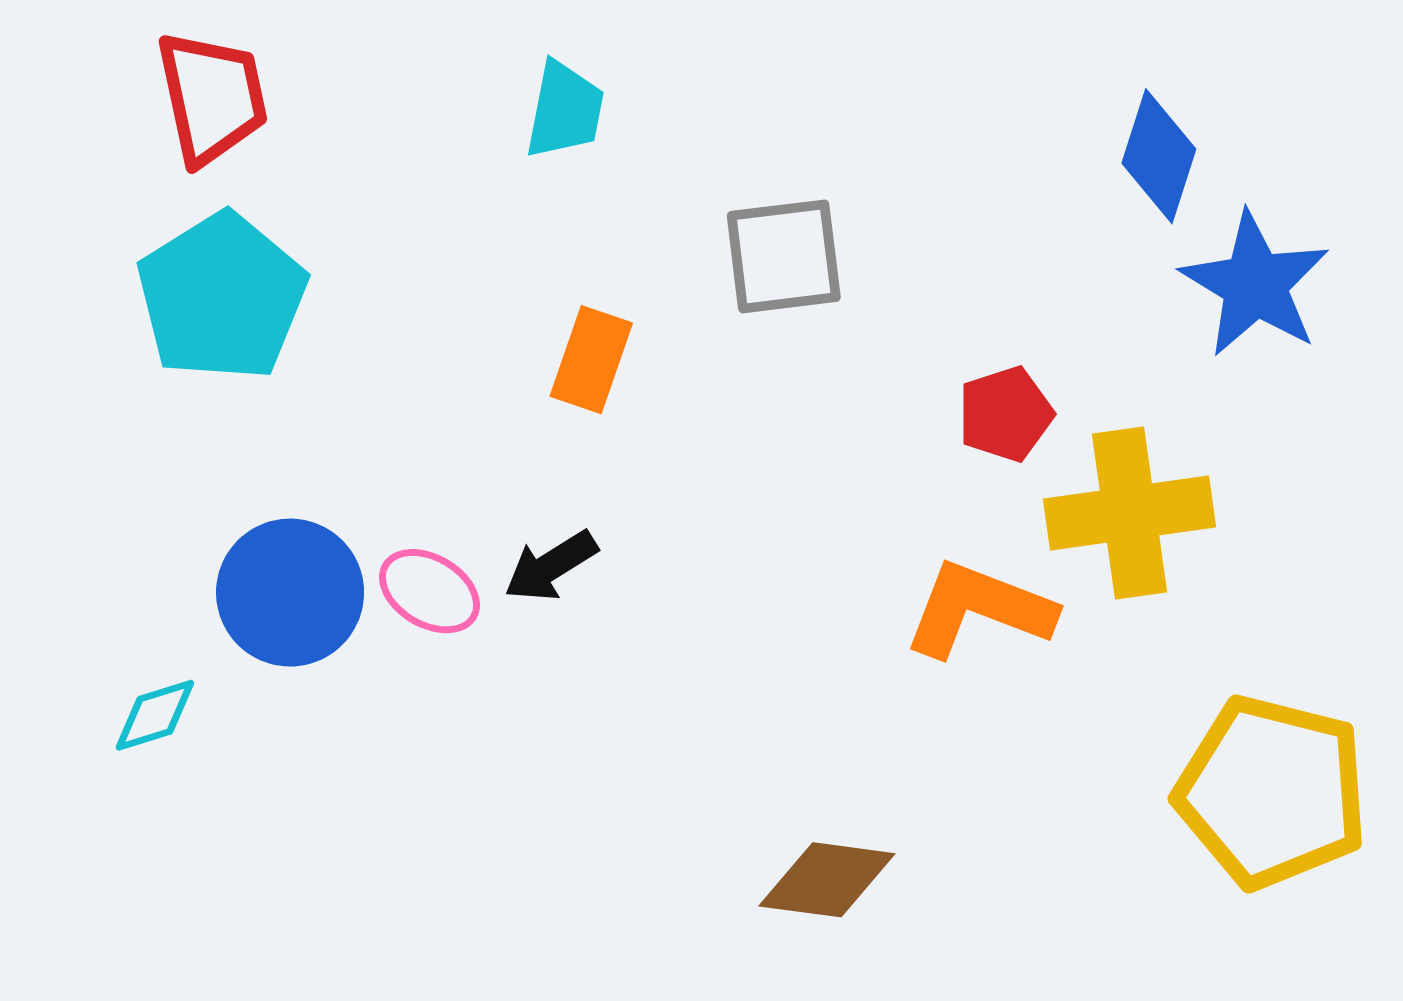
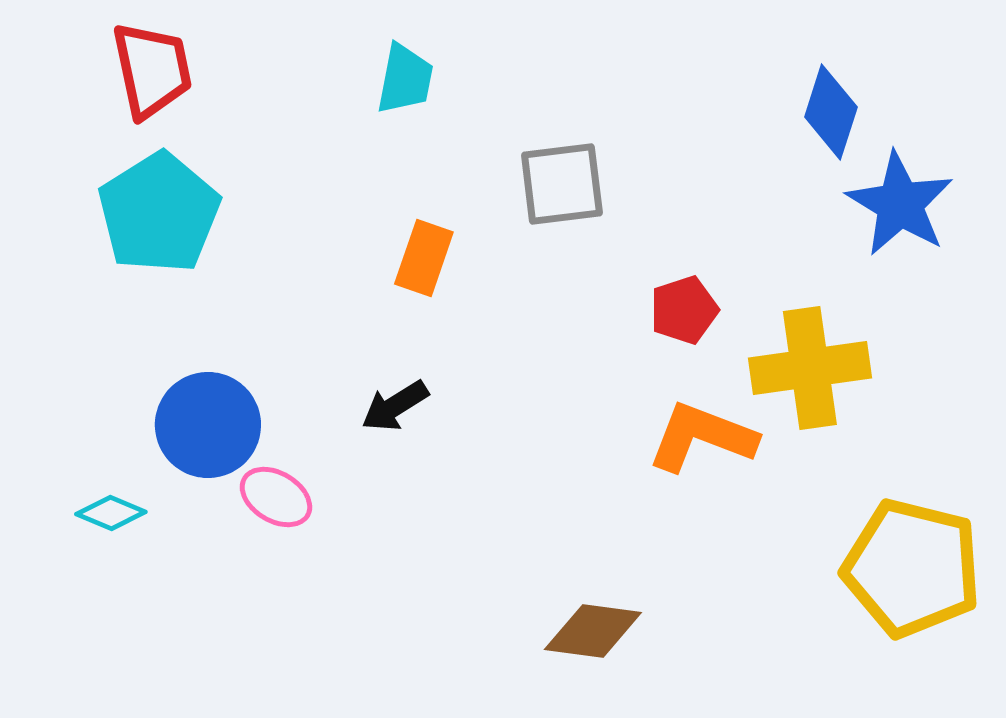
red pentagon: (1005, 414) -> (684, 310), moved
pink ellipse: (430, 591) -> (276, 497), moved
cyan diamond: (155, 715) -> (111, 513), turned 40

